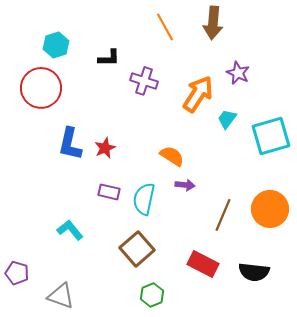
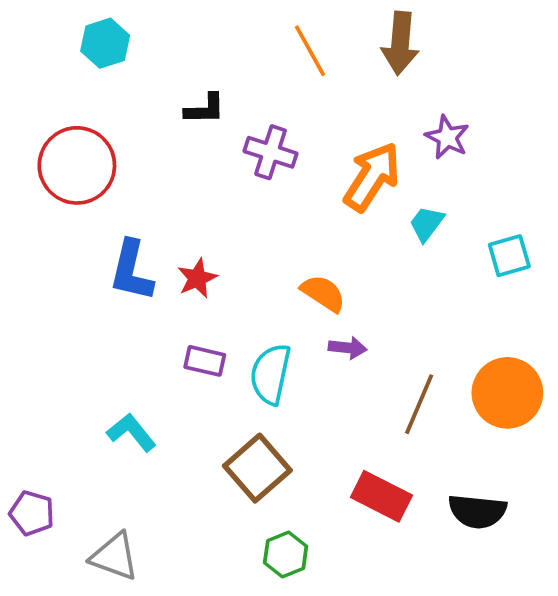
cyan hexagon: (56, 45) -> (105, 43), moved
cyan square: (271, 136) -> (509, 256), size x0.6

